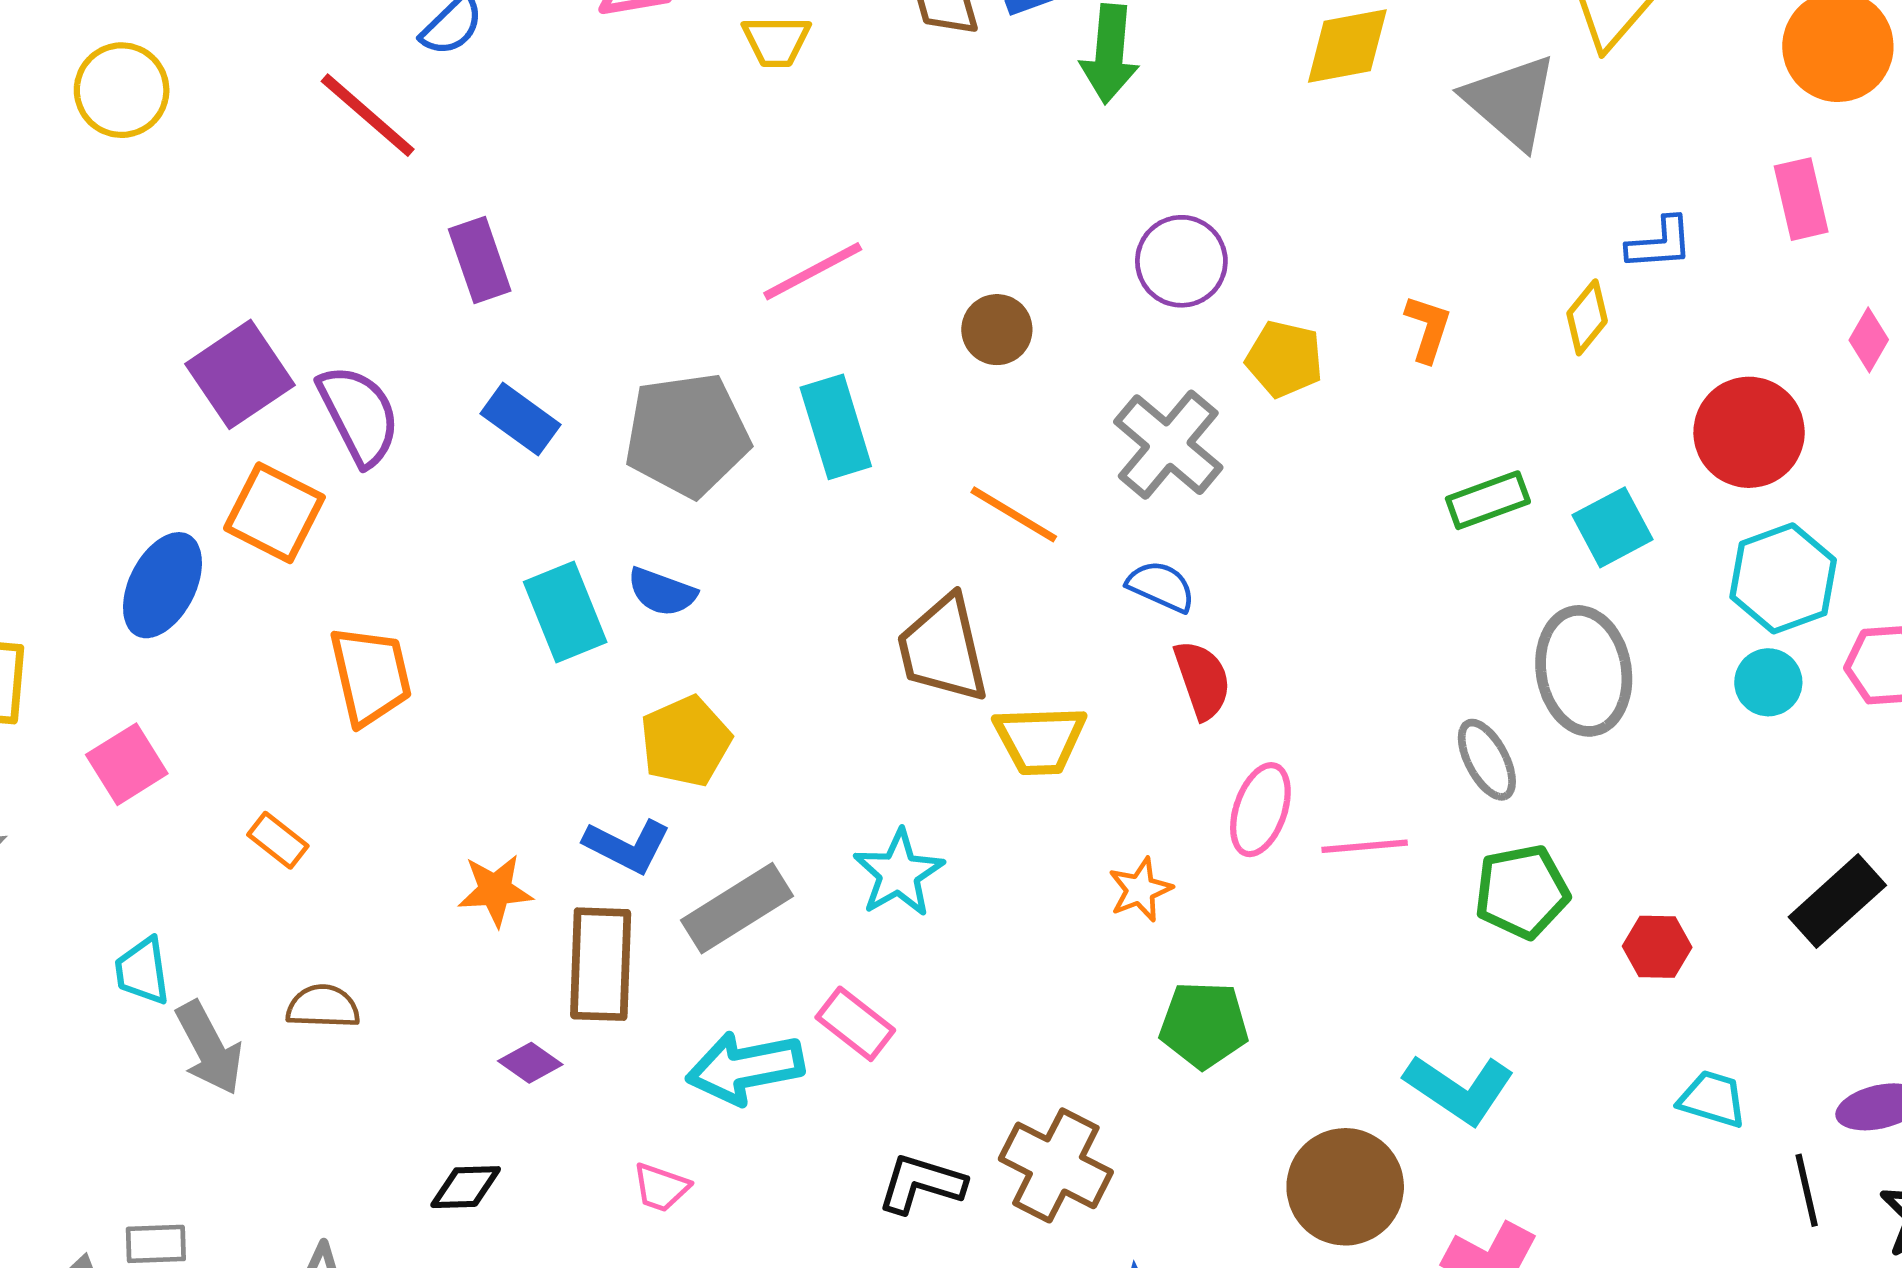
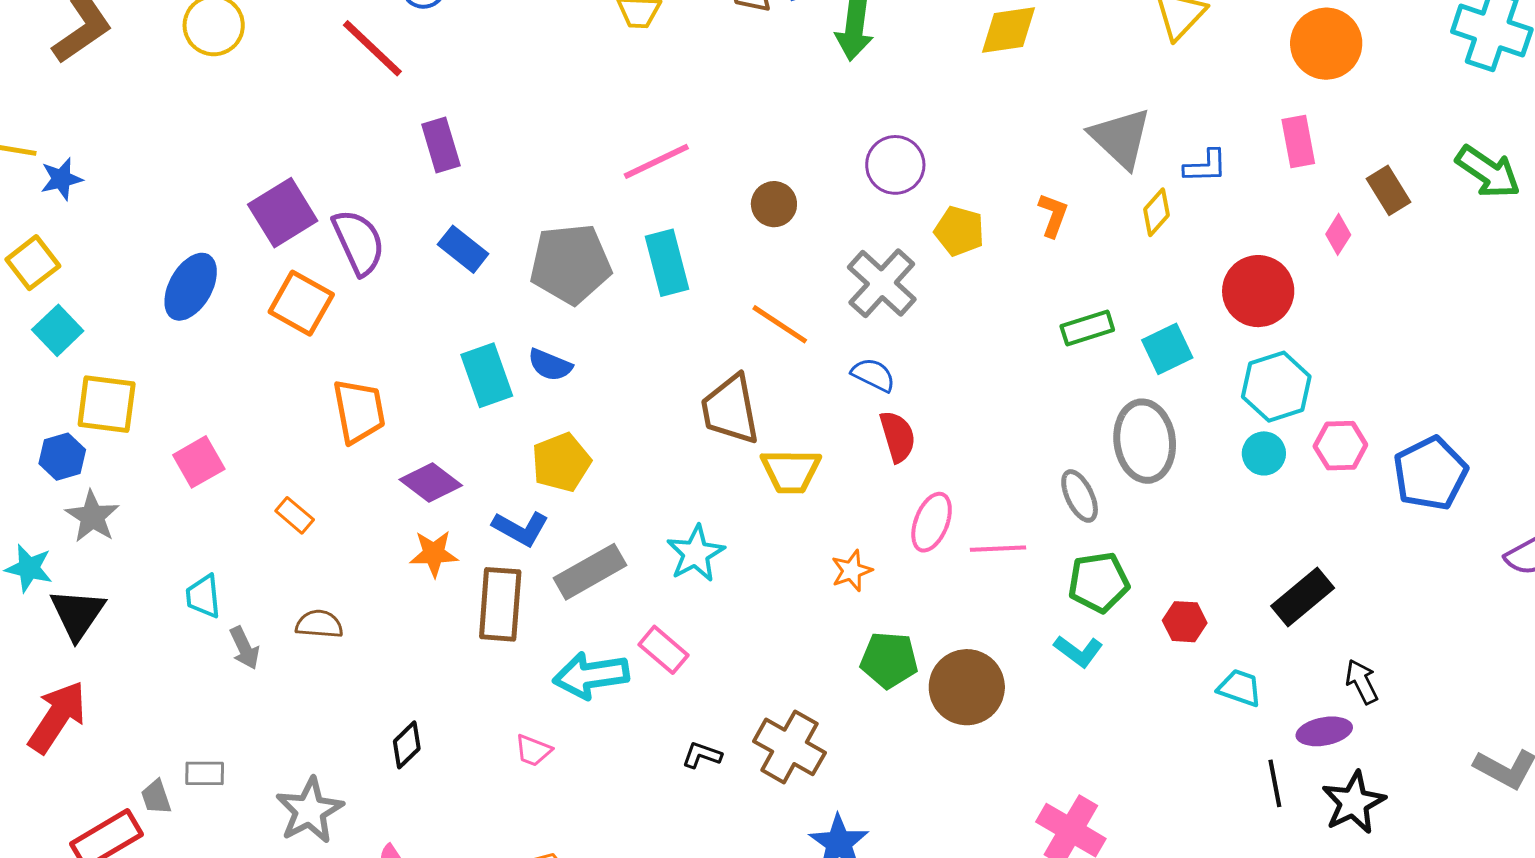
gray triangle: (1511, 101) -> (1121, 138), moved
blue ellipse: (162, 585) -> (191, 287), moved
gray arrow: (209, 1048) -> (244, 648), size x0.7
purple diamond: (530, 1063) -> (431, 482), moved, size x1.5
cyan L-shape: (1459, 1089) -> (1078, 651), moved, size x0.7
cyan trapezoid: (1712, 1099) -> (1240, 688), moved
black L-shape: (921, 1184) -> (702, 755), size x0.7
black diamond: (466, 1187) -> (407, 745), turned -45
brown circle: (1345, 1187) -> (967, 687), moved

